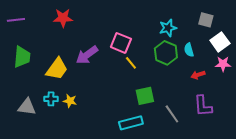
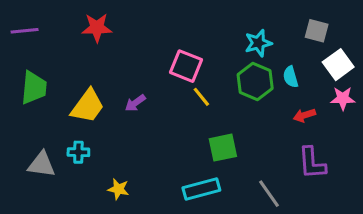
purple arrow: (87, 55) -> (135, 103), moved, size x0.6
yellow star: (70, 101) -> (118, 189), moved
gray line: (172, 114) -> (269, 194), moved

